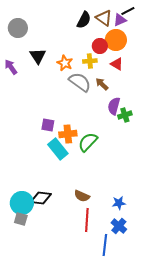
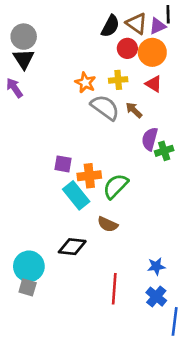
black line: (128, 11) -> (168, 14), turned -64
red circle: (100, 46) -> (127, 48), moved
black triangle: (38, 56) -> (24, 59), moved
brown semicircle: (82, 196) -> (108, 224), moved
black diamond: (41, 198) -> (72, 247), moved
blue line: (105, 245) -> (175, 321), moved

